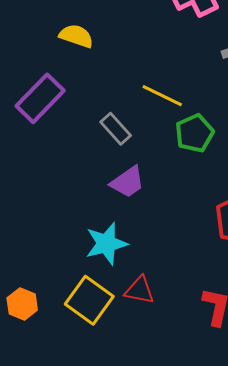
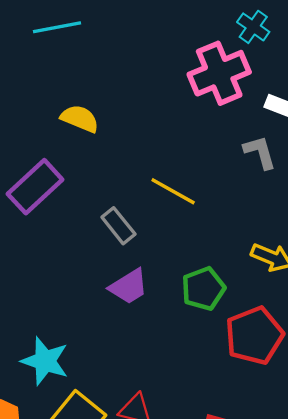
green pentagon: (195, 133) -> (203, 289), moved
cyan star: (106, 244) -> (45, 361), moved, turned 30

